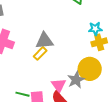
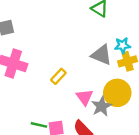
gray triangle: (44, 41) -> (101, 55), moved, turned 30
pink triangle: (59, 85) -> (85, 97), moved

